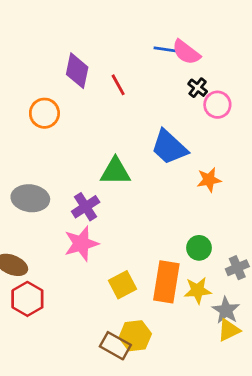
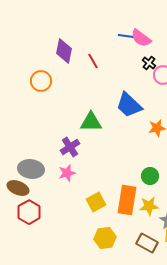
gray ellipse: (30, 198) -> (31, 169), moved
pink star: (81, 244) -> (67, 173), size x0.7
brown rectangle: (115, 346) -> (147, 243), moved

